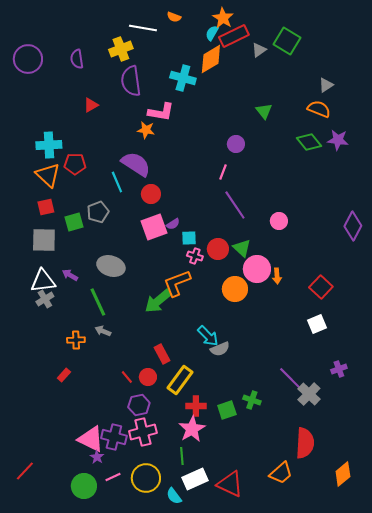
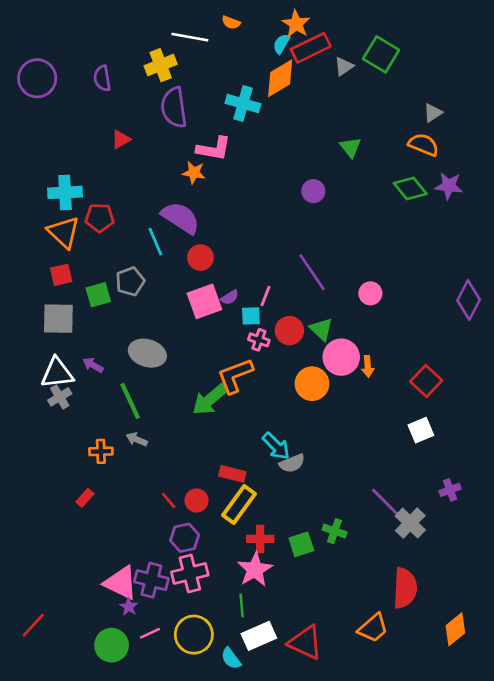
pink line: (223, 172) -> (266, 296), moved
red rectangle: (162, 354) -> (232, 474), moved, turned -48

